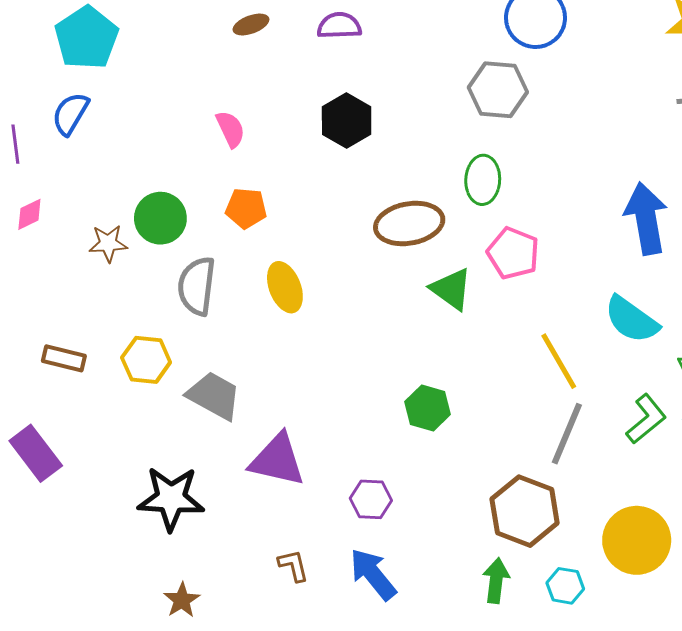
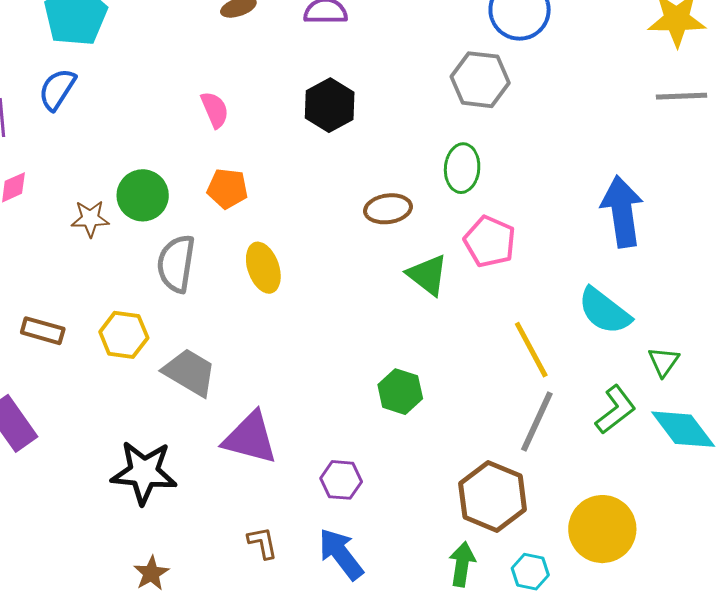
brown ellipse: (409, 224) -> (388, 209), size x0.7

